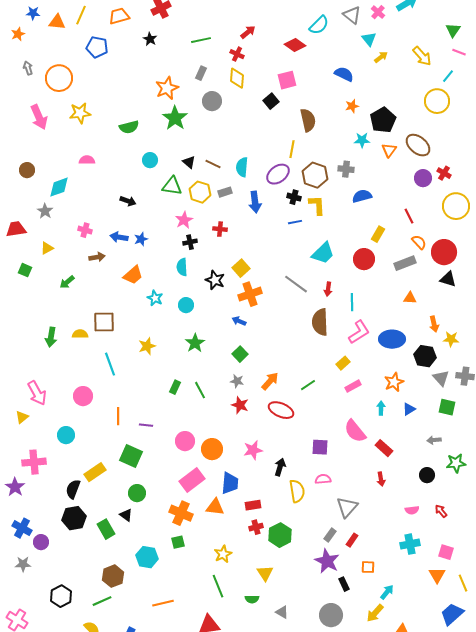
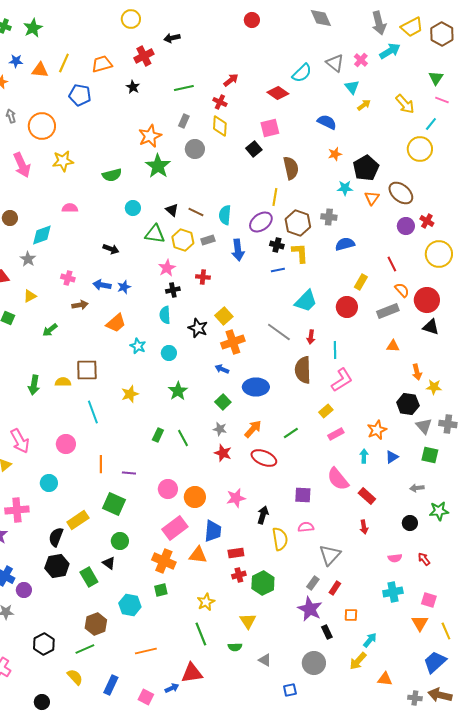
blue ellipse: (392, 339) -> (256, 387), moved

